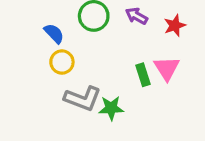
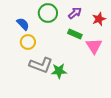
purple arrow: (137, 16) -> (75, 13), turned 112
green rectangle: (143, 75) -> (75, 34), moved, turned -48

